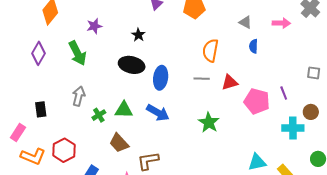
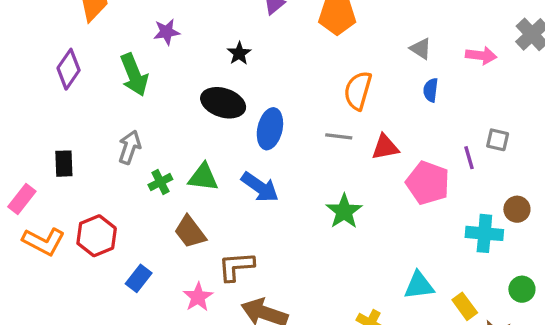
gray square: (314, 73) -> (498, 140), moved
purple line: (284, 93) -> (469, 158), moved

